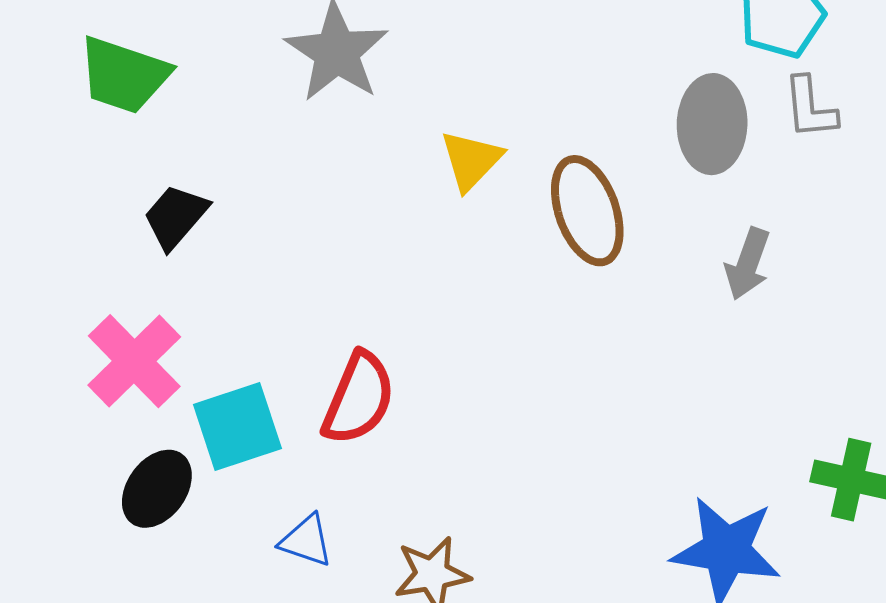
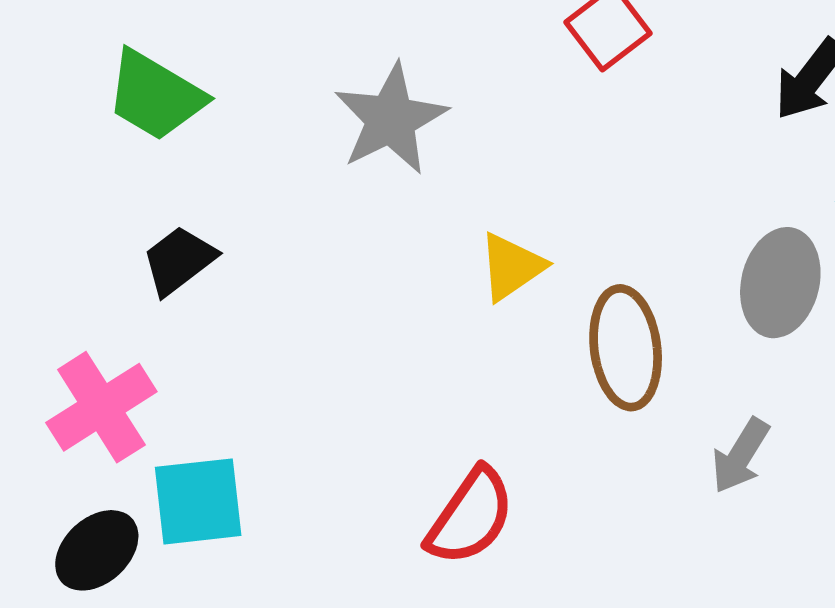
gray arrow: (748, 264) -> (740, 456), moved
red semicircle: (359, 398) -> (470, 517), moved

